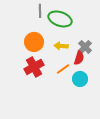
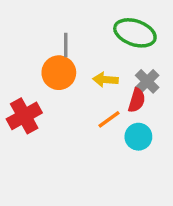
gray line: (40, 11) -> (66, 45), moved
green ellipse: (60, 19) -> (135, 33), moved
red cross: (34, 67) -> (24, 116), moved

